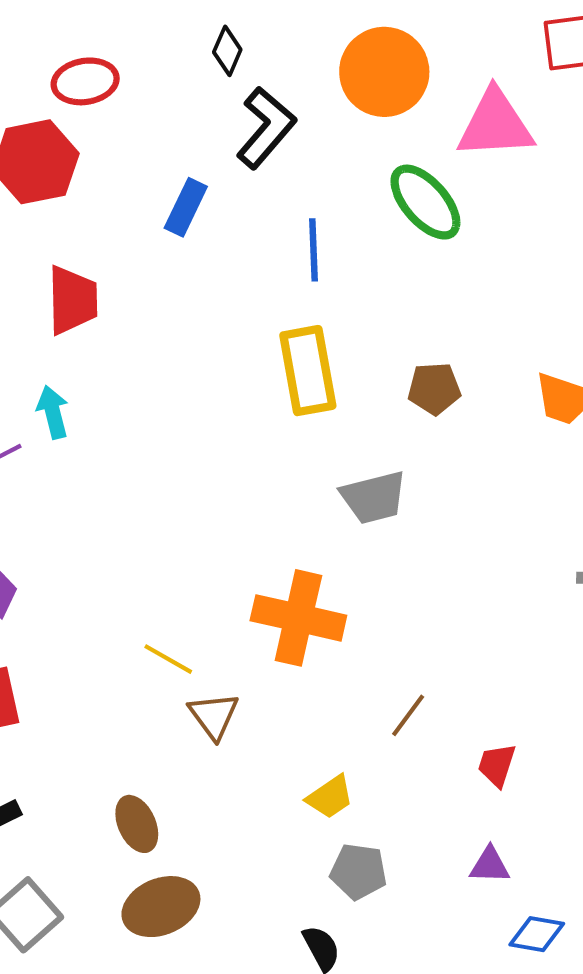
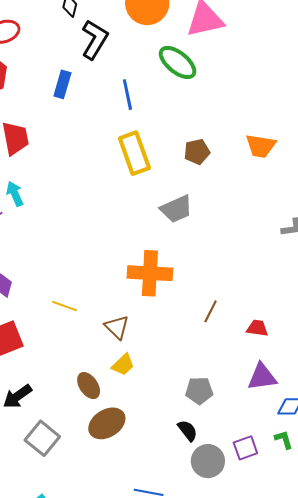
yellow line: (168, 659) -> (65, 306), moved
red trapezoid: (497, 765) -> (257, 328), turned 90
yellow trapezoid: (330, 797) -> (123, 365), moved
purple triangle: (490, 865) -> (262, 377), size x1.5

